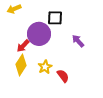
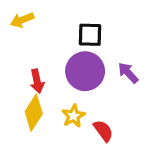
purple circle: (39, 34) -> (85, 71), moved
red arrow: (23, 46) -> (37, 81), turned -56

